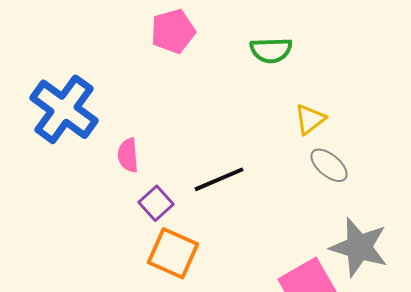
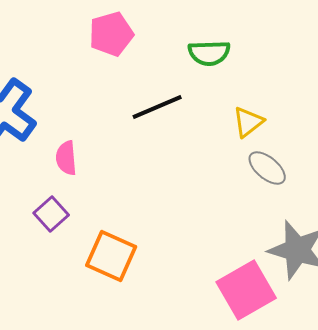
black line: (219, 179) -> (157, 107), moved
purple square: (156, 203) -> (51, 214), moved

